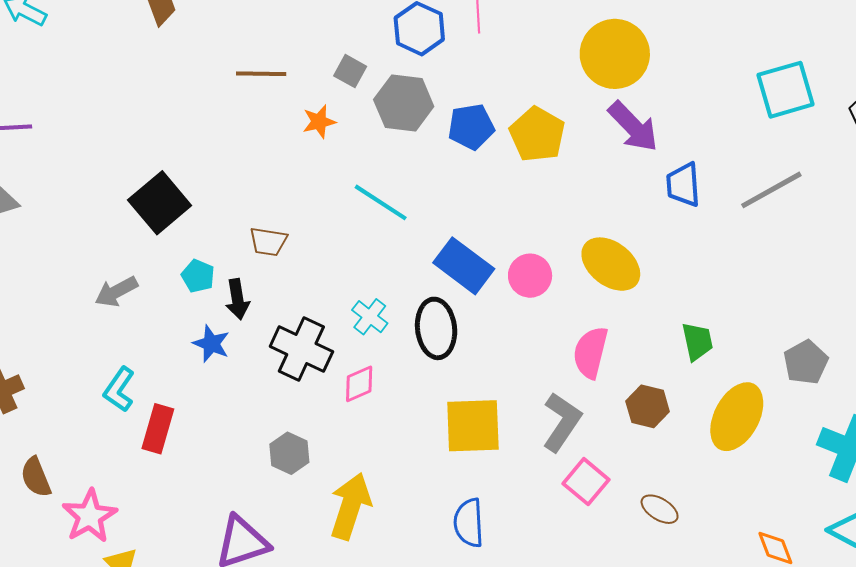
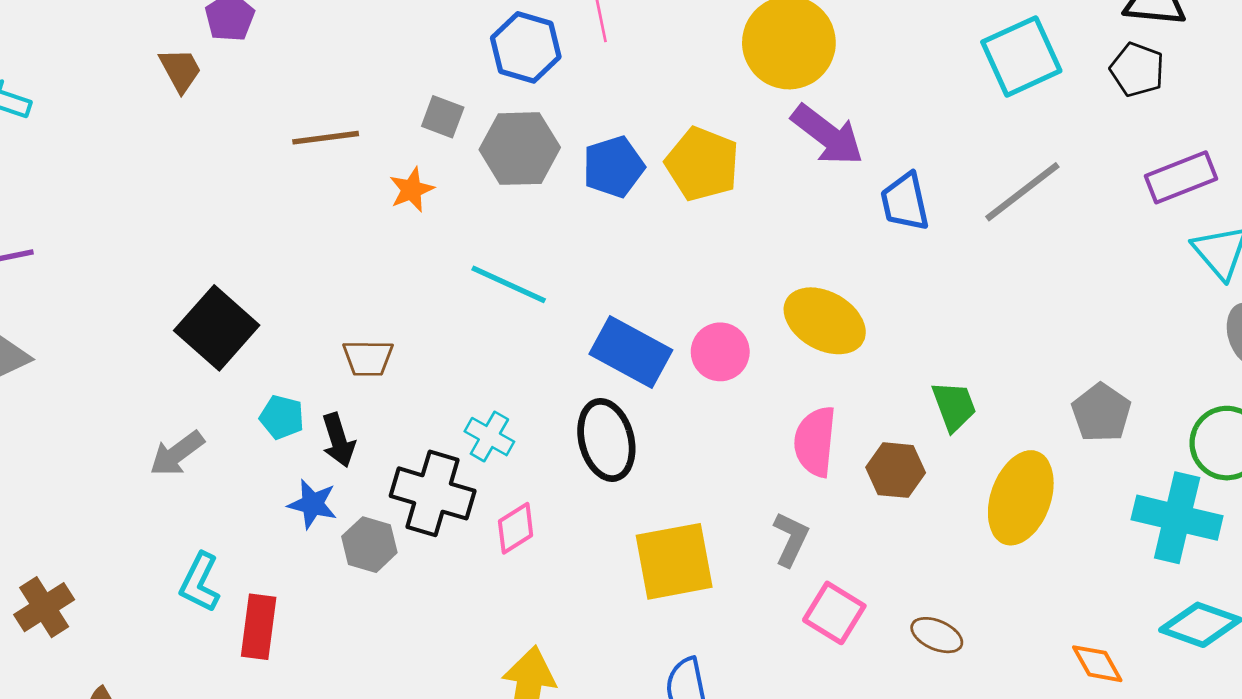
cyan cross: (370, 317) -> (489, 437), moved
brown hexagon: (648, 406) -> (896, 470), moved
gray L-shape: (562, 422) -> (791, 539), size x0.7
gray hexagon: (289, 453) -> (369, 545), moved

